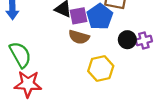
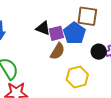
brown semicircle: (79, 37) -> (58, 51), turned -72

